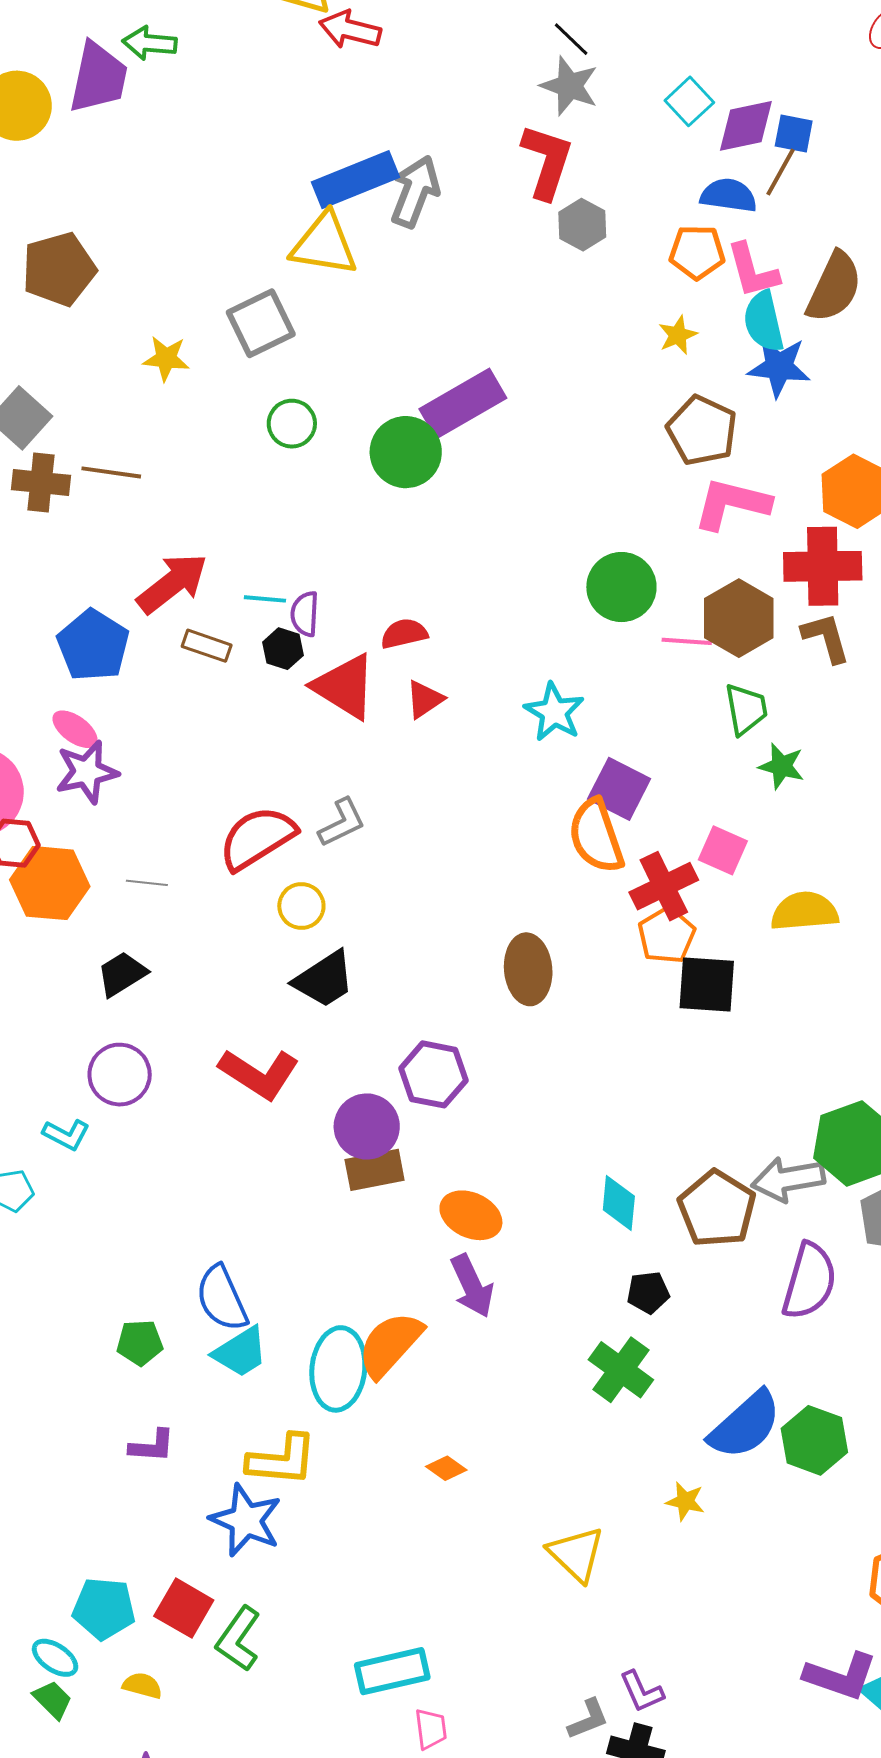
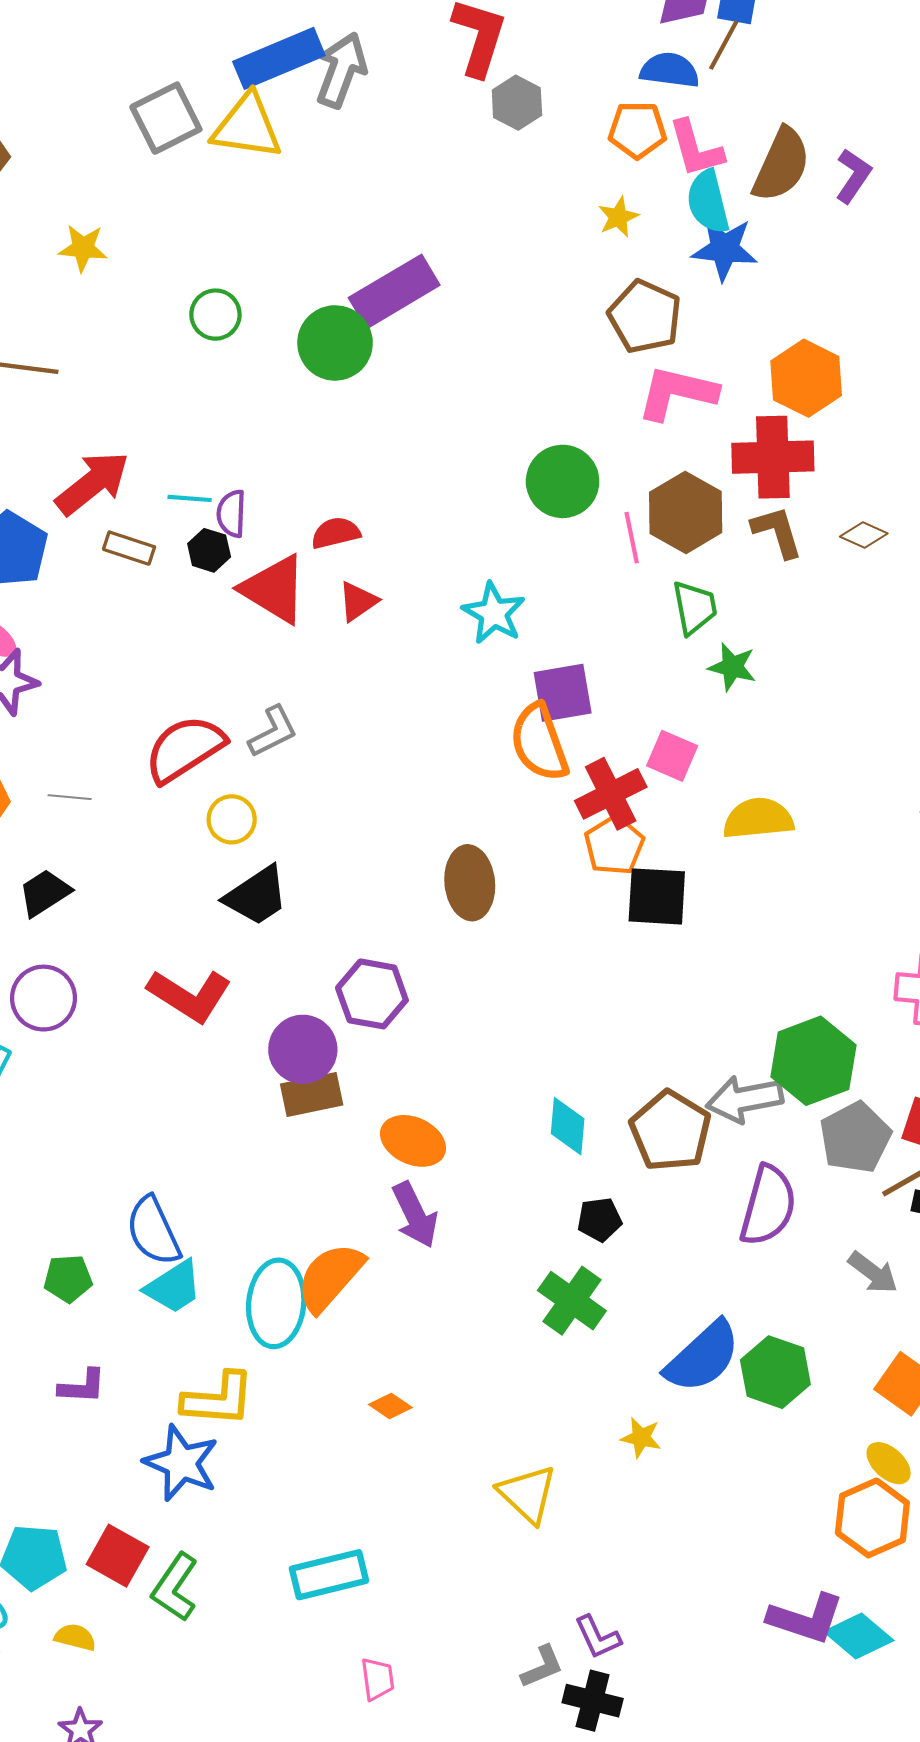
gray square: (261, 323) -> (166, 118), moved
pink line: (687, 641) -> (632, 538), turned 75
purple square: (619, 789) -> (563, 693), turned -36
cyan rectangle: (392, 1671) -> (329, 1575), moved

